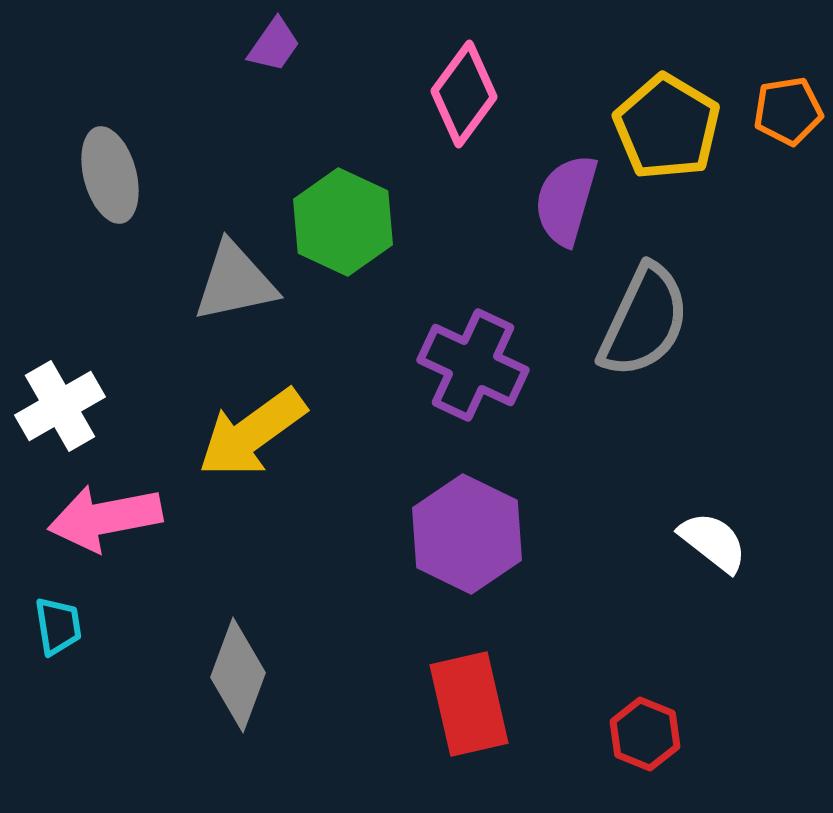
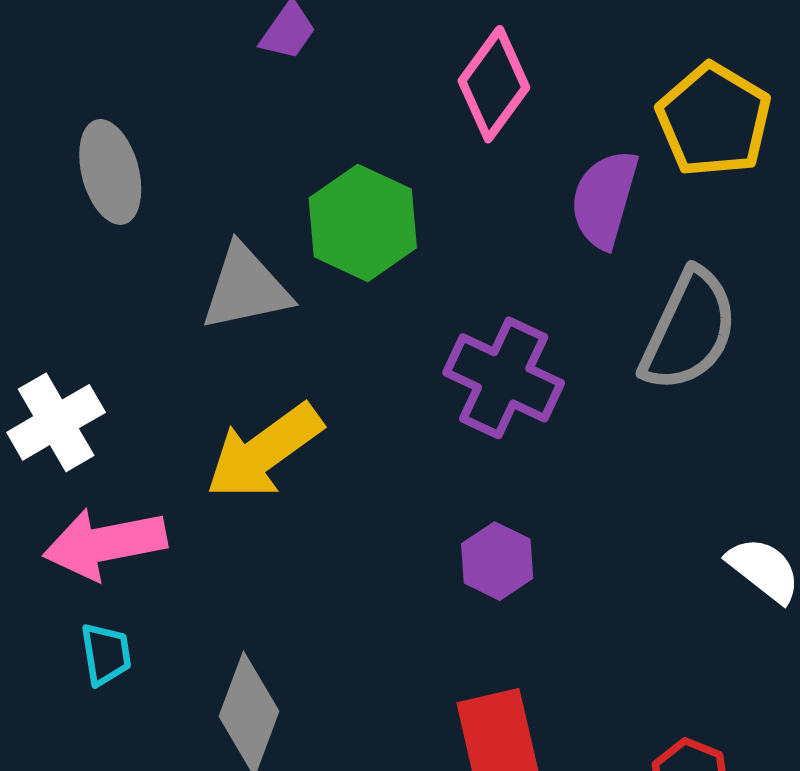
purple hexagon: (467, 534) -> (497, 561), size x0.6
cyan trapezoid: (58, 626) -> (106, 654), moved

